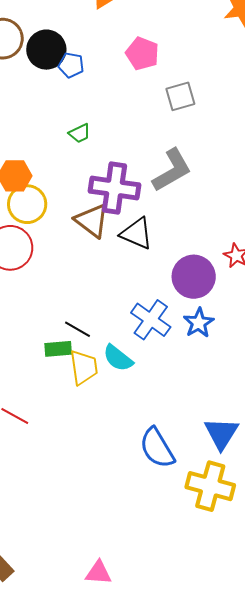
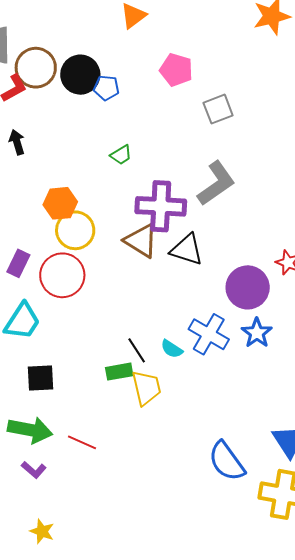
black line: (78, 329) -> (137, 350), turned 32
cyan semicircle: (118, 358) -> (172, 349), moved, size x0.7

